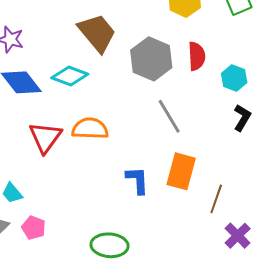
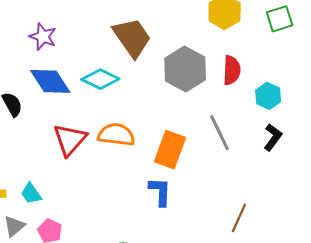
gray line: (169, 116) -> (220, 133), moved
orange rectangle: (181, 171) -> (170, 150), moved

